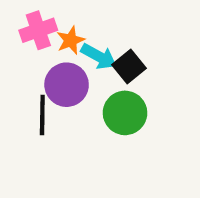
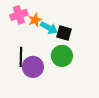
black square: (129, 67) -> (64, 33), turned -35
purple circle: (67, 85) -> (33, 67), moved

